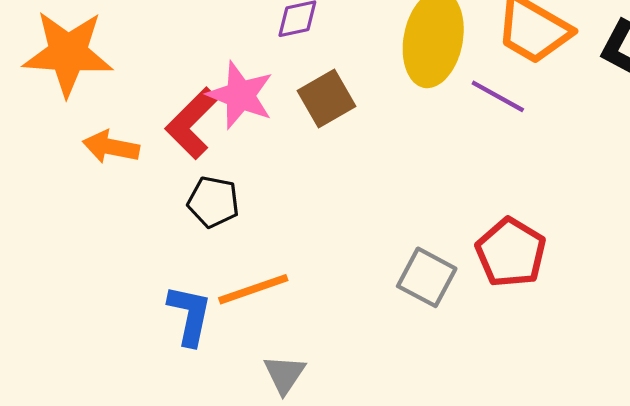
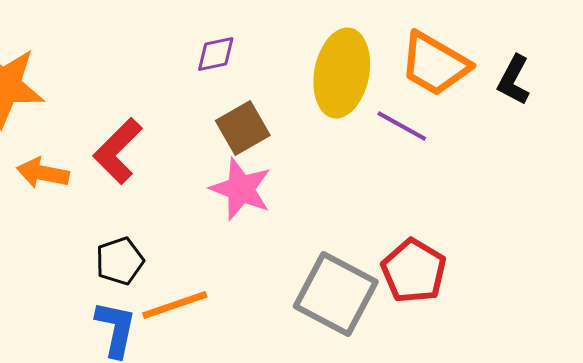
pink star: (240, 95) -> (241, 189), moved
black pentagon: (213, 202) -> (120, 261), moved, turned -30
gray square: (427, 277) -> (336, 294), size x1.5

